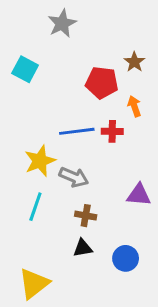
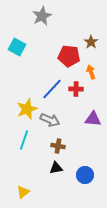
blue line: (77, 131) -> (52, 89), turned -40
purple triangle: (139, 195) -> (93, 119), moved
yellow triangle: (34, 284) -> (23, 192), size x0.6

